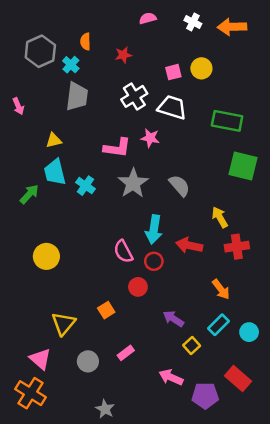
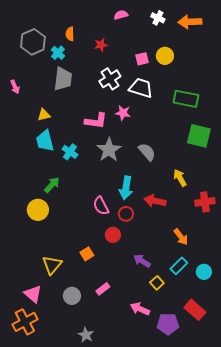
green arrow: (29, 194) -> (52, 185), moved
red cross: (237, 247) -> (205, 202), moved
orange cross: (31, 393) -> (25, 322), turned 30

